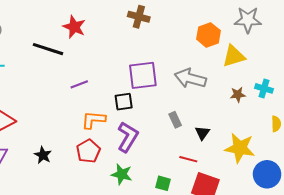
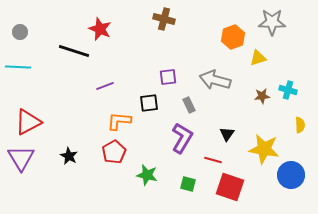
yellow triangle: (234, 56) -> (258, 58), size x0.7
purple square: (143, 75) -> (168, 77), size x0.6
gray rectangle: (175, 120) -> (189, 105), moved
purple L-shape: (128, 137) -> (182, 138), moved

